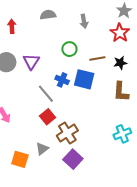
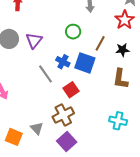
brown line: (97, 58) -> (100, 43), turned -56
red square: (48, 117) -> (71, 90), moved
cyan cross: (122, 134) -> (118, 121), turned 30
gray triangle: (42, 149) -> (37, 128), turned -40

